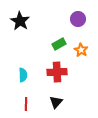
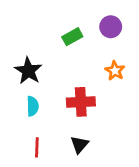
black star: (20, 21) -> (28, 71), moved
green rectangle: (59, 44) -> (72, 37), moved

